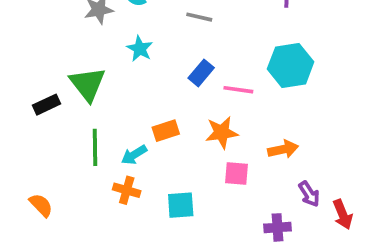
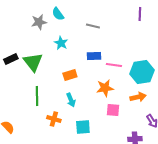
cyan hexagon: (291, 65) -> (142, 72), moved
blue rectangle: (201, 73) -> (94, 56), turned 48
black rectangle: (47, 105) -> (11, 59), moved
orange rectangle: (166, 131) -> (70, 75), moved
cyan arrow: (134, 155) -> (71, 100), moved, turned -80

